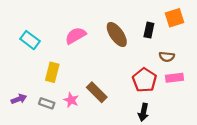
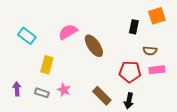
brown ellipse: (117, 34) -> (94, 46), moved
red pentagon: (145, 80) -> (130, 72), turned -30
brown rectangle: (97, 92) -> (102, 96), moved
purple arrow: (19, 99) -> (17, 89), turned -72

